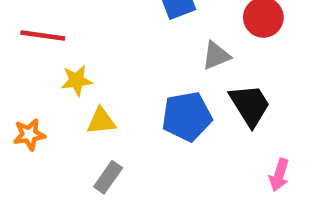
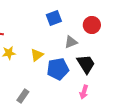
yellow triangle: (101, 121) -> (37, 55), moved, turned -32
pink arrow: (279, 175) -> (84, 92), moved

